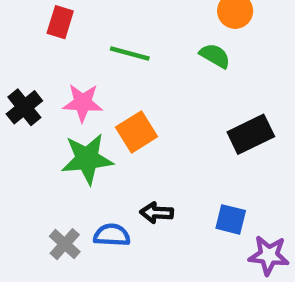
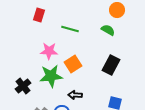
black cross: (24, 107) -> (23, 86), moved
black rectangle: (251, 134) -> (111, 65), moved, turned -36
black arrow: (157, 213) -> (75, 95), moved

